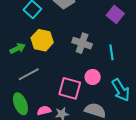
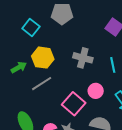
gray line: (29, 74) -> (42, 84), moved
pink square: (70, 88) -> (74, 104), turned 30

